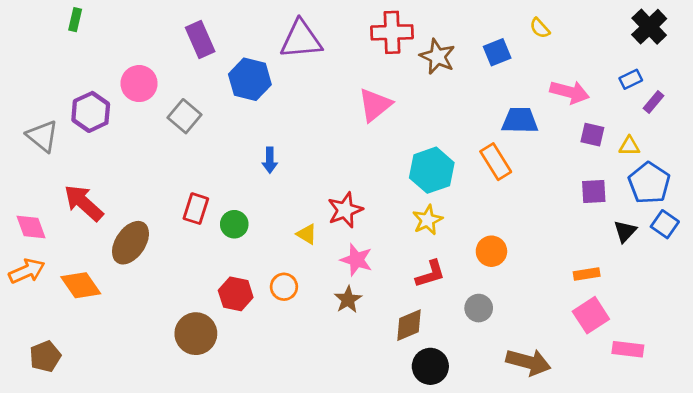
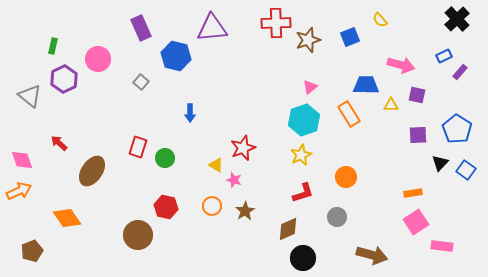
green rectangle: (75, 20) -> (53, 46), moved
brown star: (437, 57) -> (308, 40), turned 30
pink triangle: (375, 105) -> (310, 87), moved, size x0.6
gray square: (184, 116) -> (141, 82), moved, size x0.7
yellow triangle: (629, 146) -> (391, 105), moved
red arrow: (84, 203) -> (59, 143), size x0.6
blue square: (665, 224) -> (466, 170), moved
pink star: (356, 260) -> (234, 180), moved, size x0.7
orange diamond: (81, 285) -> (67, 218), moved
orange circle: (284, 287) -> (212, 206), moved

